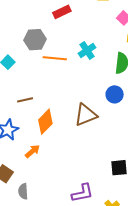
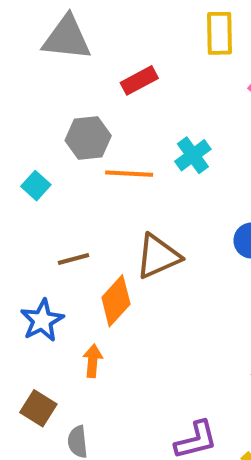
brown triangle: (86, 115) -> (158, 256), moved
orange arrow: (32, 151) -> (93, 361), turned -42

